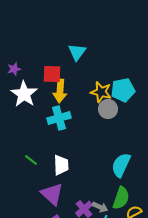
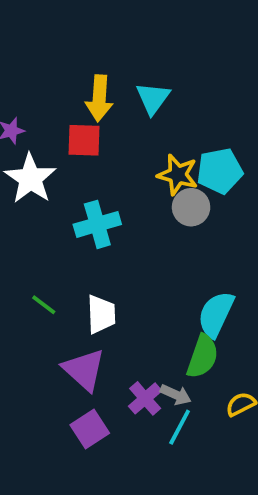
cyan triangle: (77, 52) -> (153, 98), moved
yellow arrow: (60, 91) -> (99, 98), moved
green semicircle: (121, 198) -> (203, 356), moved

